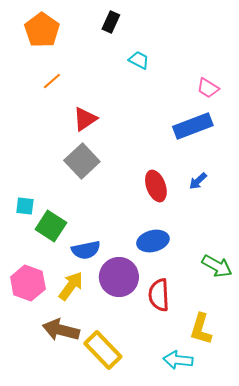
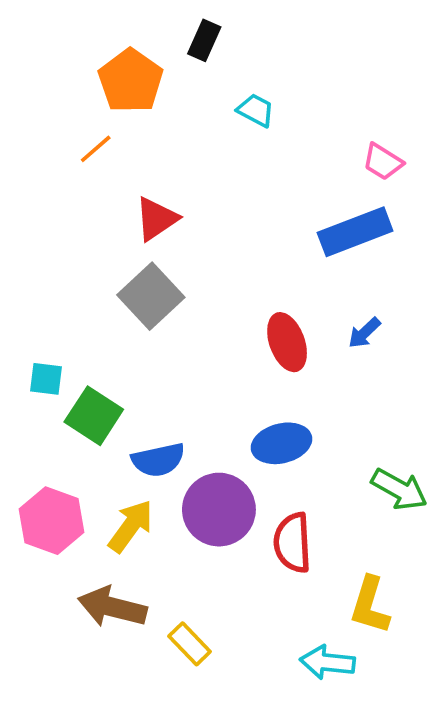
orange pentagon: (42, 30) -> (131, 81), moved
yellow rectangle: (103, 350) -> (190, 644), size x0.6

